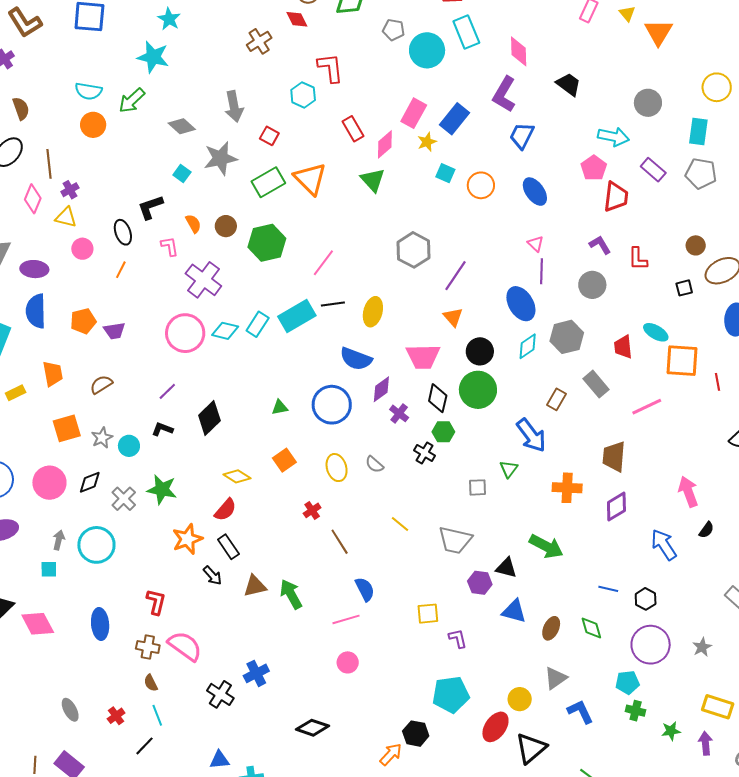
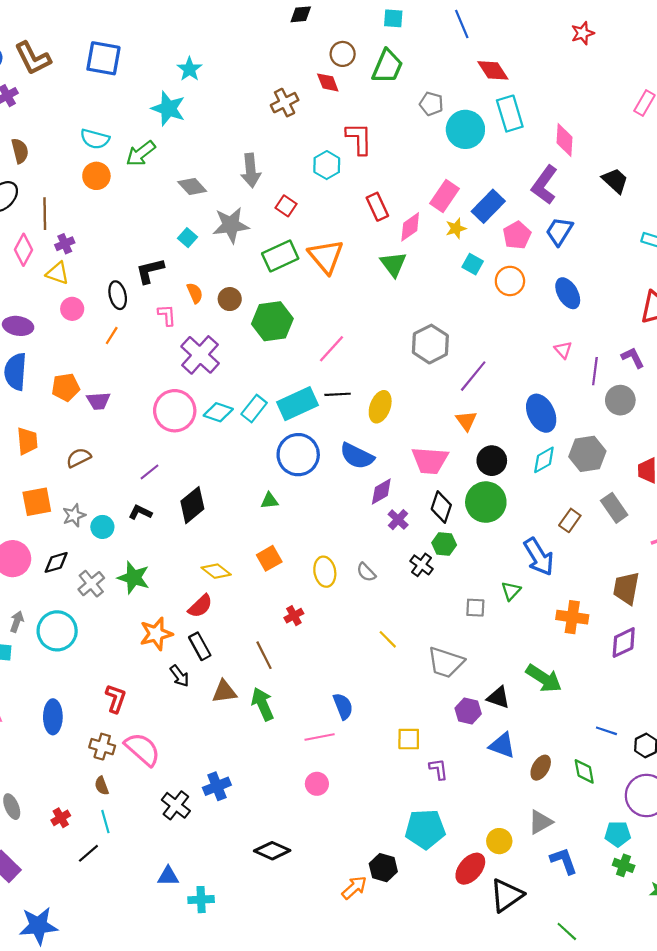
pink pentagon: (594, 168) -> (517, 235), moved
purple line: (542, 271) -> (595, 371), moved
blue circle: (332, 405) -> (298, 455), moved
brown line: (340, 542) -> (264, 655), moved

